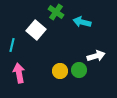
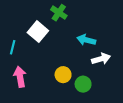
cyan arrow: (82, 22) -> (86, 40), moved
green circle: (79, 70) -> (83, 84), moved

